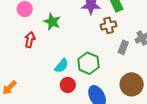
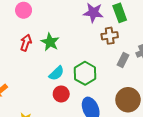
green star: (52, 22) -> (50, 42), moved

